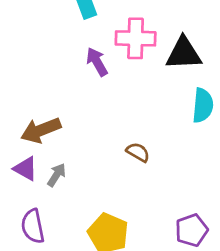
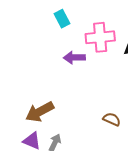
purple arrow: (97, 62) -> (74, 57), turned -55

